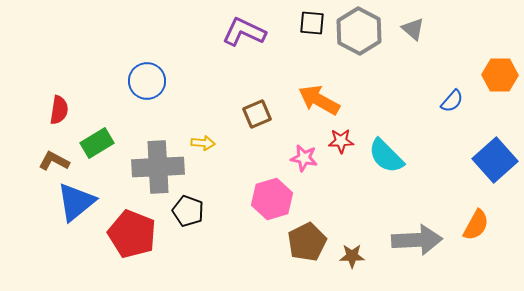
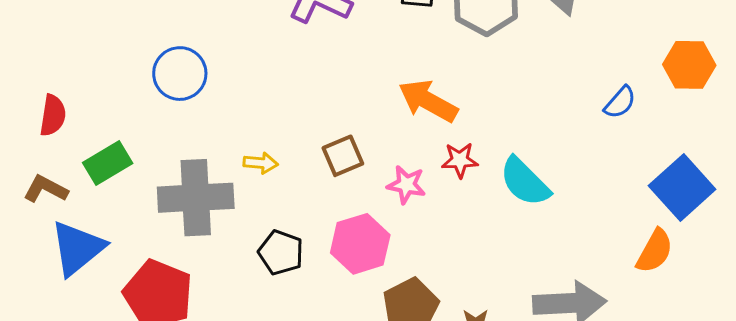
brown square: (257, 114) -> (343, 156), moved
black pentagon: (188, 211) -> (281, 252), moved
orange semicircle: (476, 225) -> (655, 251), moved

